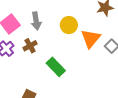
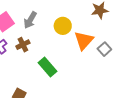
gray arrow: (36, 21) -> (30, 20), turned 36

